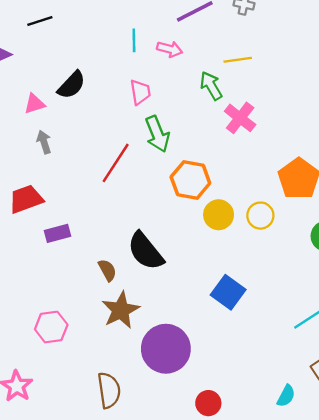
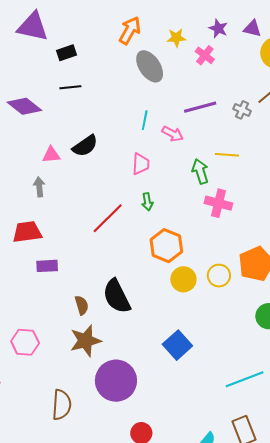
pink cross: (240, 118) -> (218, 203), turned -36
green arrow: (157, 134) -> (147, 202), size x0.6
gray arrow: (44, 142) -> (39, 187), moved
yellow circle: (260, 216) -> (219, 276), moved

